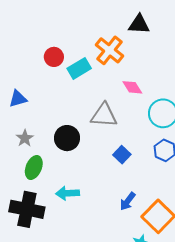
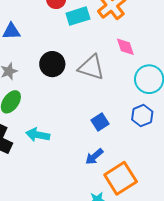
black circle: (67, 138) -> (52, 64), moved
blue square: (122, 155) -> (100, 122), moved

